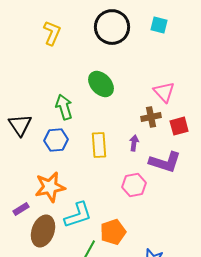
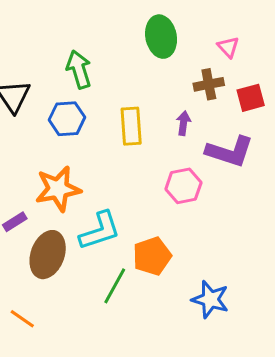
green ellipse: (101, 84) -> (161, 37), moved, turned 32
pink triangle: (164, 92) -> (228, 47), size x0.7

